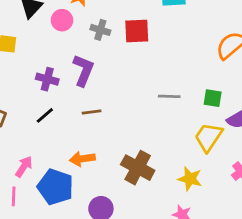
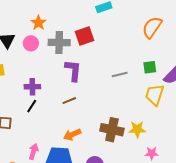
gray cross: (100, 30) -> (59, 42), size x1.5
purple L-shape: (83, 70) -> (73, 70), moved
black line: (45, 115) -> (32, 106), moved
yellow star: (190, 179) -> (137, 129), moved

